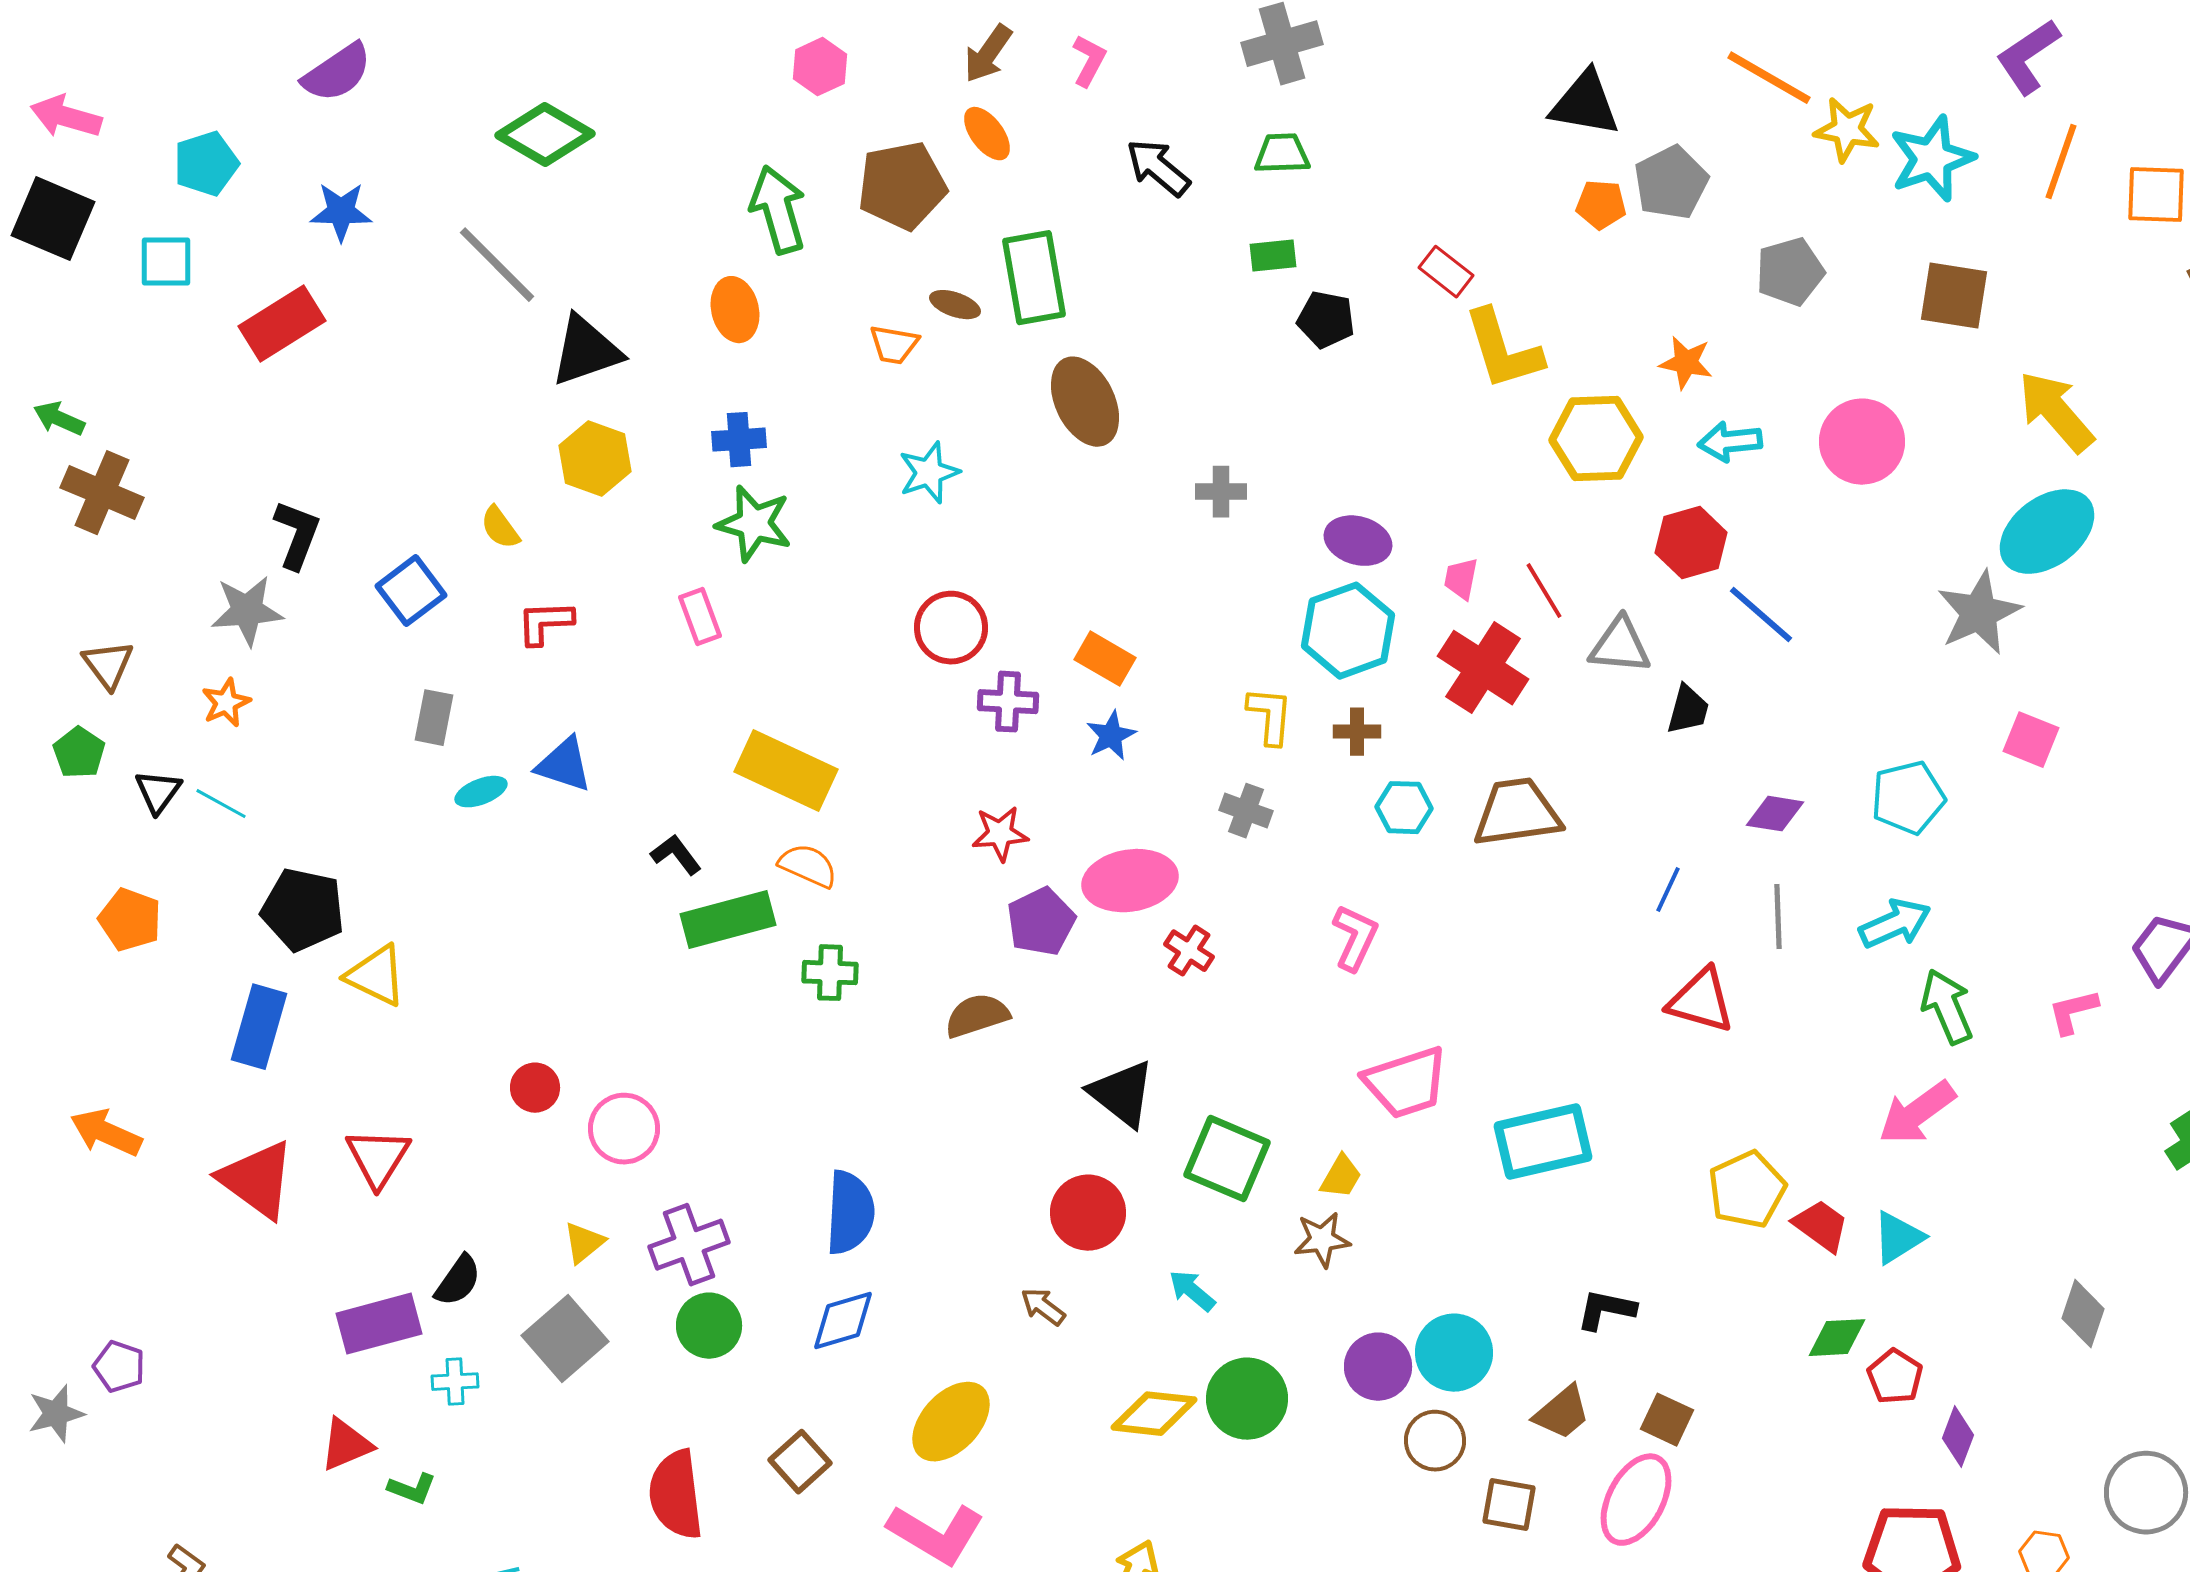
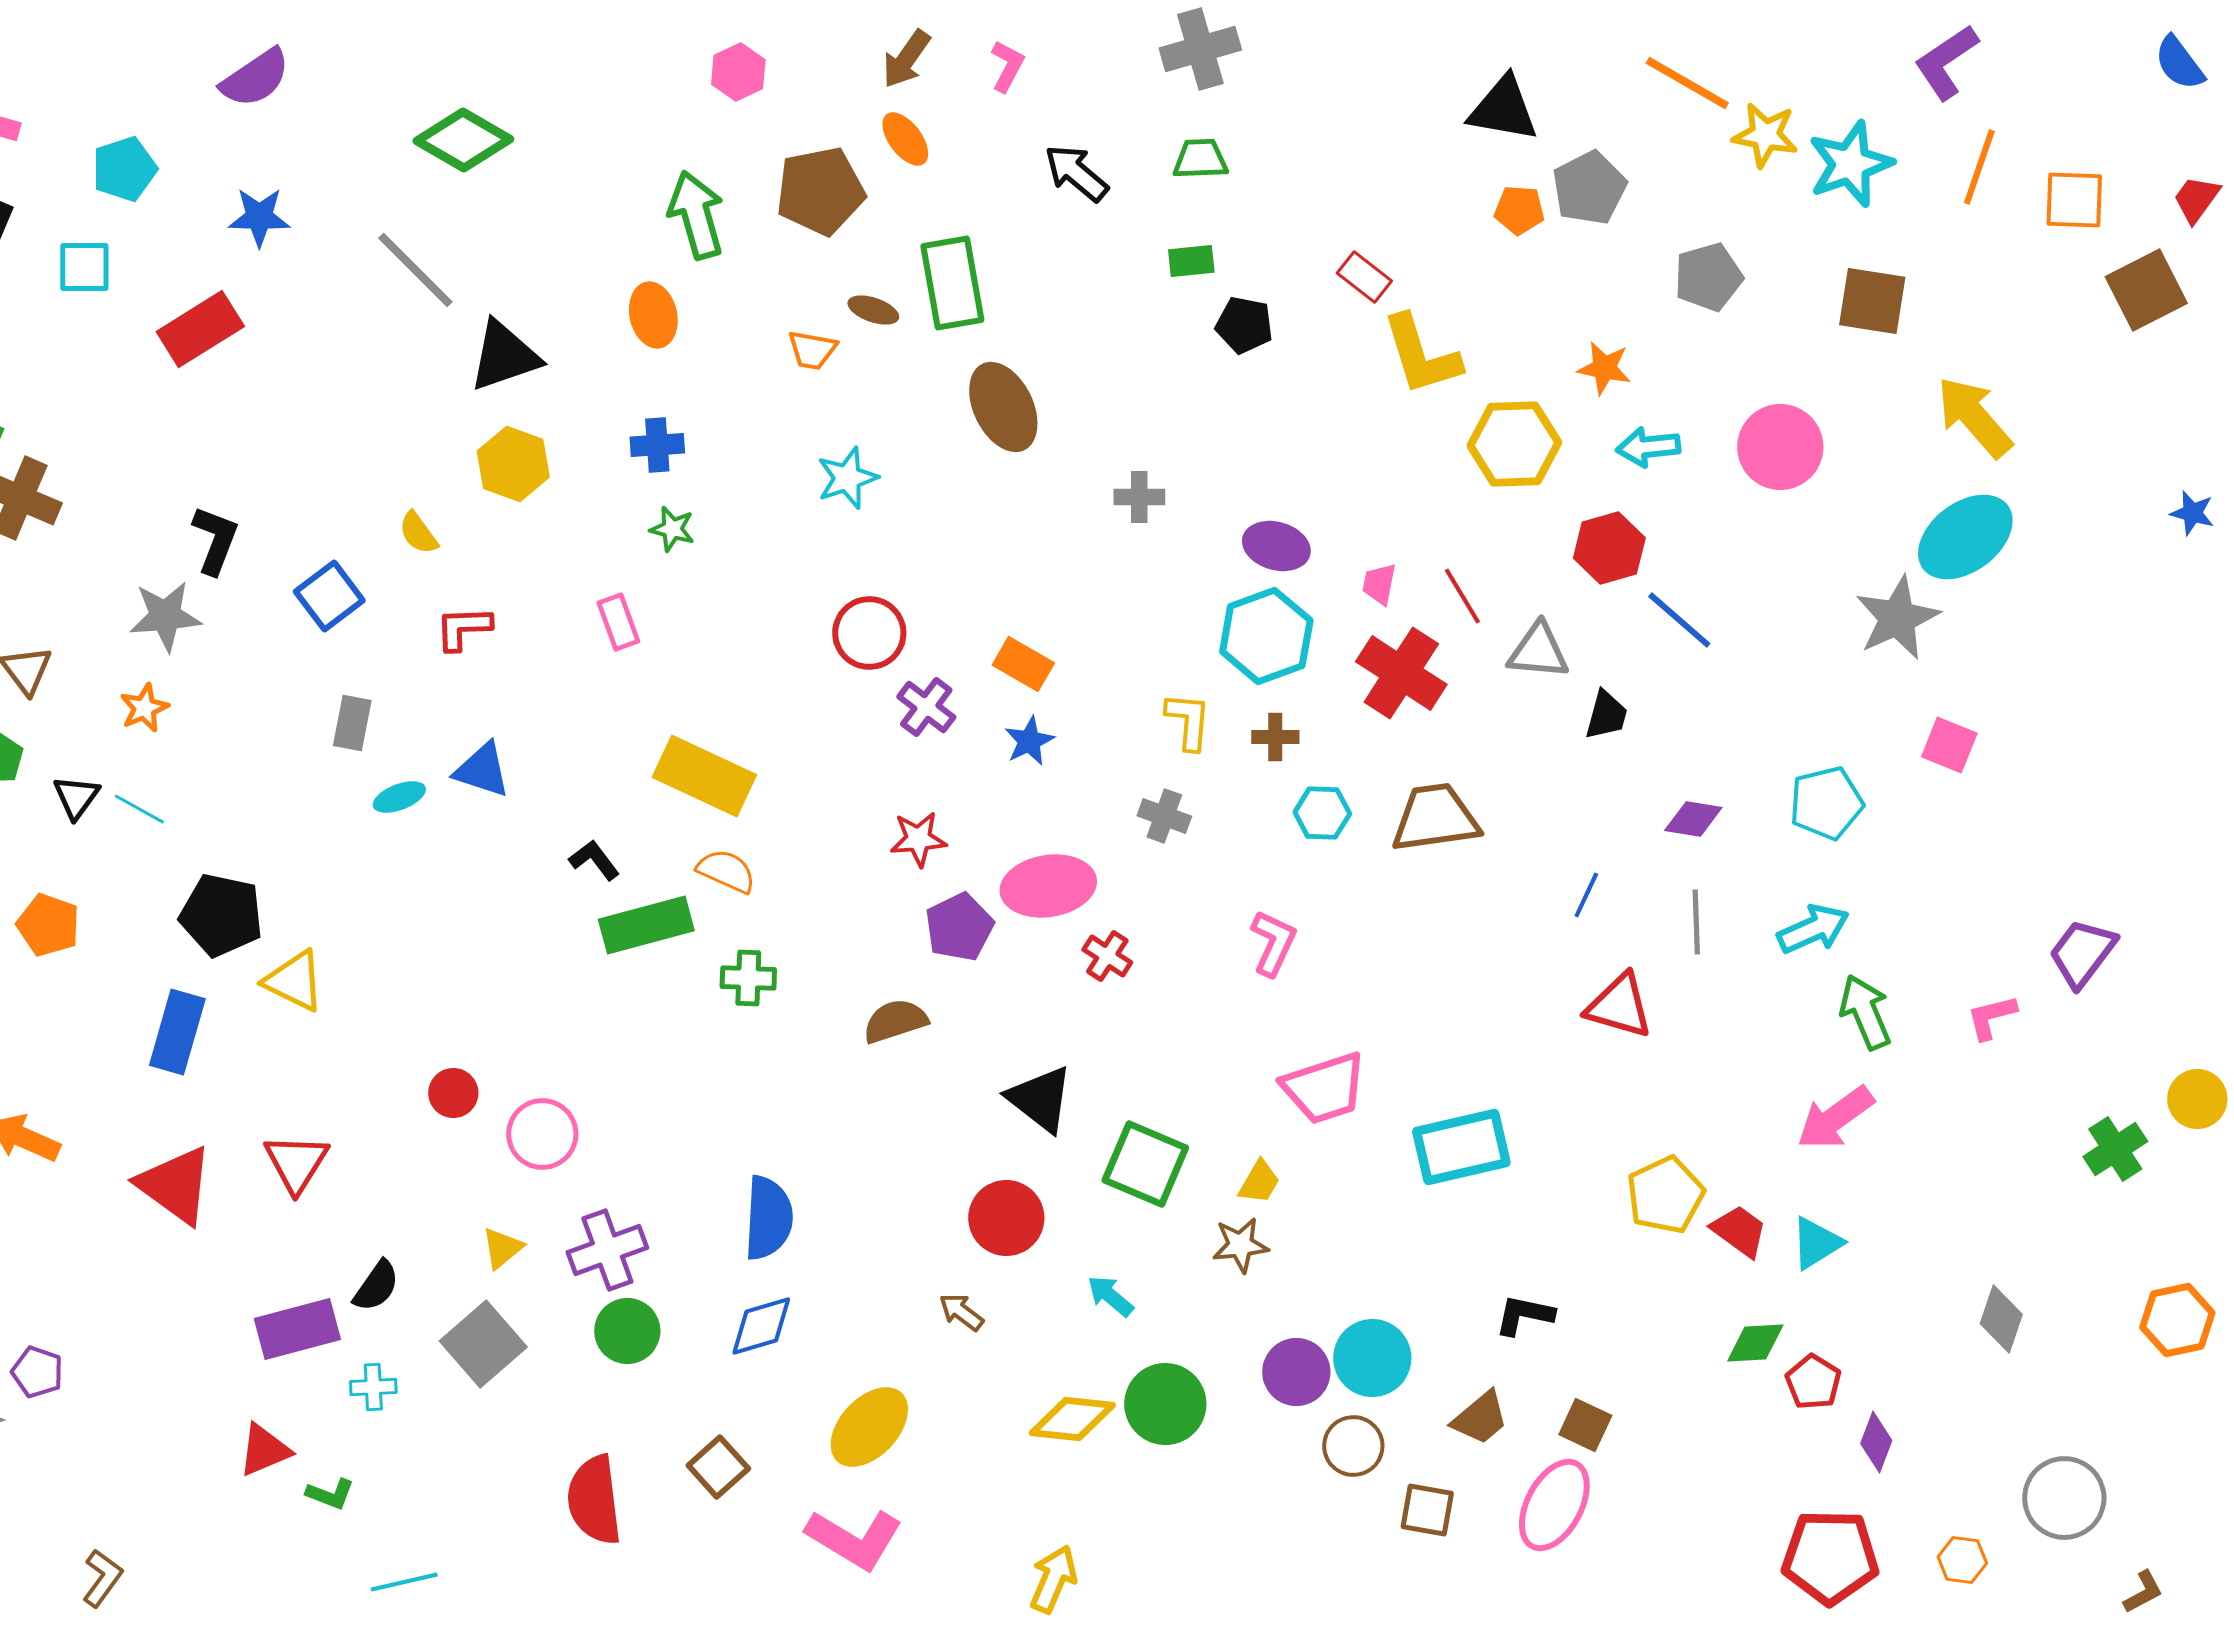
green star: (754, 524) -> (672, 529), size x0.6
purple cross: (1008, 702) -> (926, 707), turned 34

